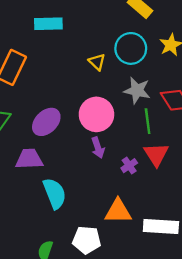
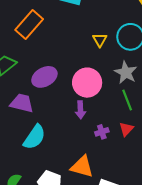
green line: (148, 121) -> (127, 100), turned -30
red triangle: (156, 154) -> (126, 129), size x0.7
cyan semicircle: (55, 193) -> (34, 137), turned 40

